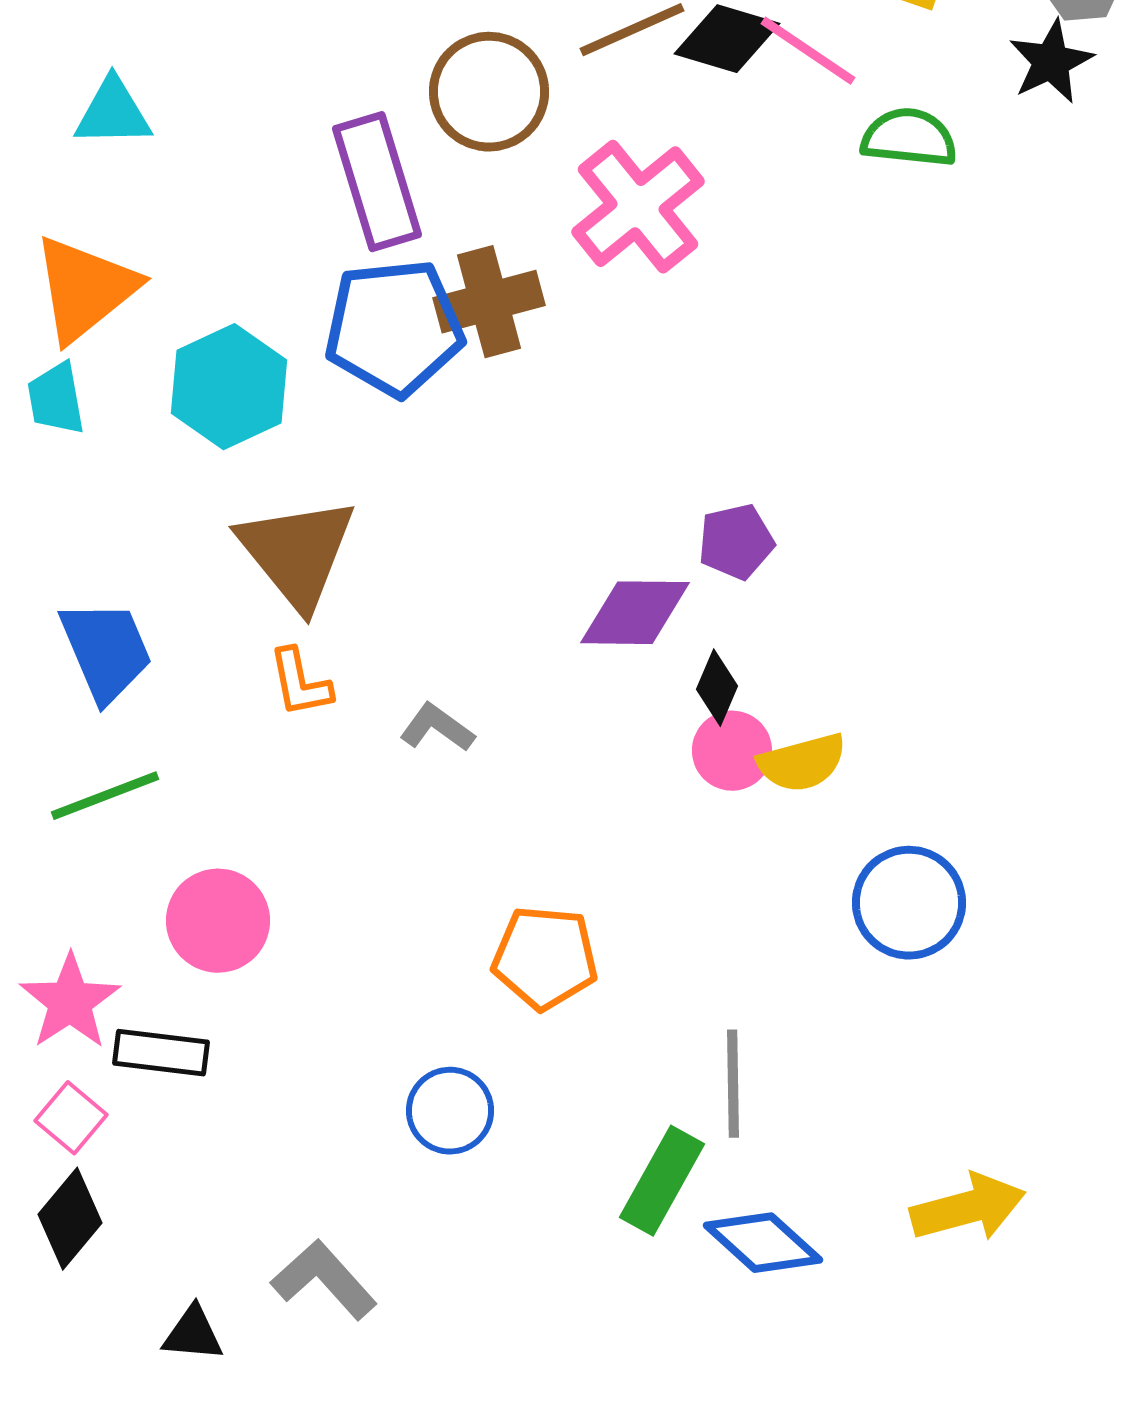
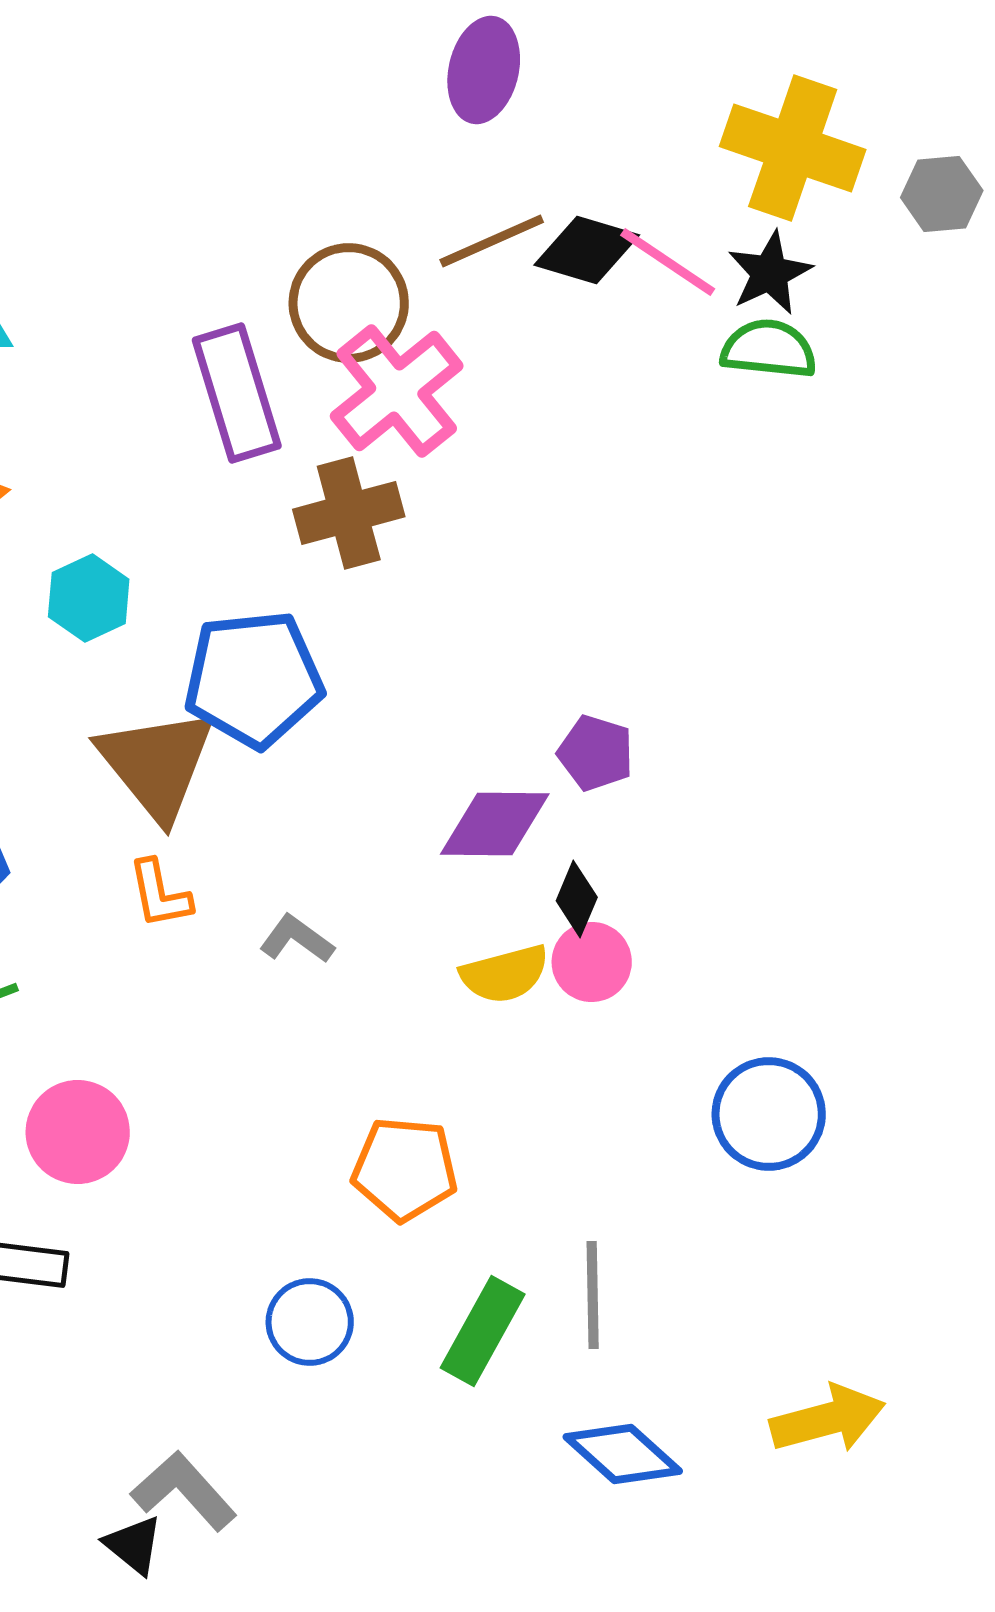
black star: (1051, 62) -> (770, 273), moved
pink cross: (638, 207) -> (397, 391), moved
blue pentagon: (394, 328) -> (254, 679), moved
cyan hexagon: (229, 387) -> (89, 598), size x0.7
purple pentagon: (736, 542) -> (596, 753), turned 30
yellow semicircle: (802, 763) -> (505, 974), moved
green rectangle: (662, 1181) -> (483, 1331), moved
black triangle: (193, 1334) -> (134, 1545), moved, turned 34

